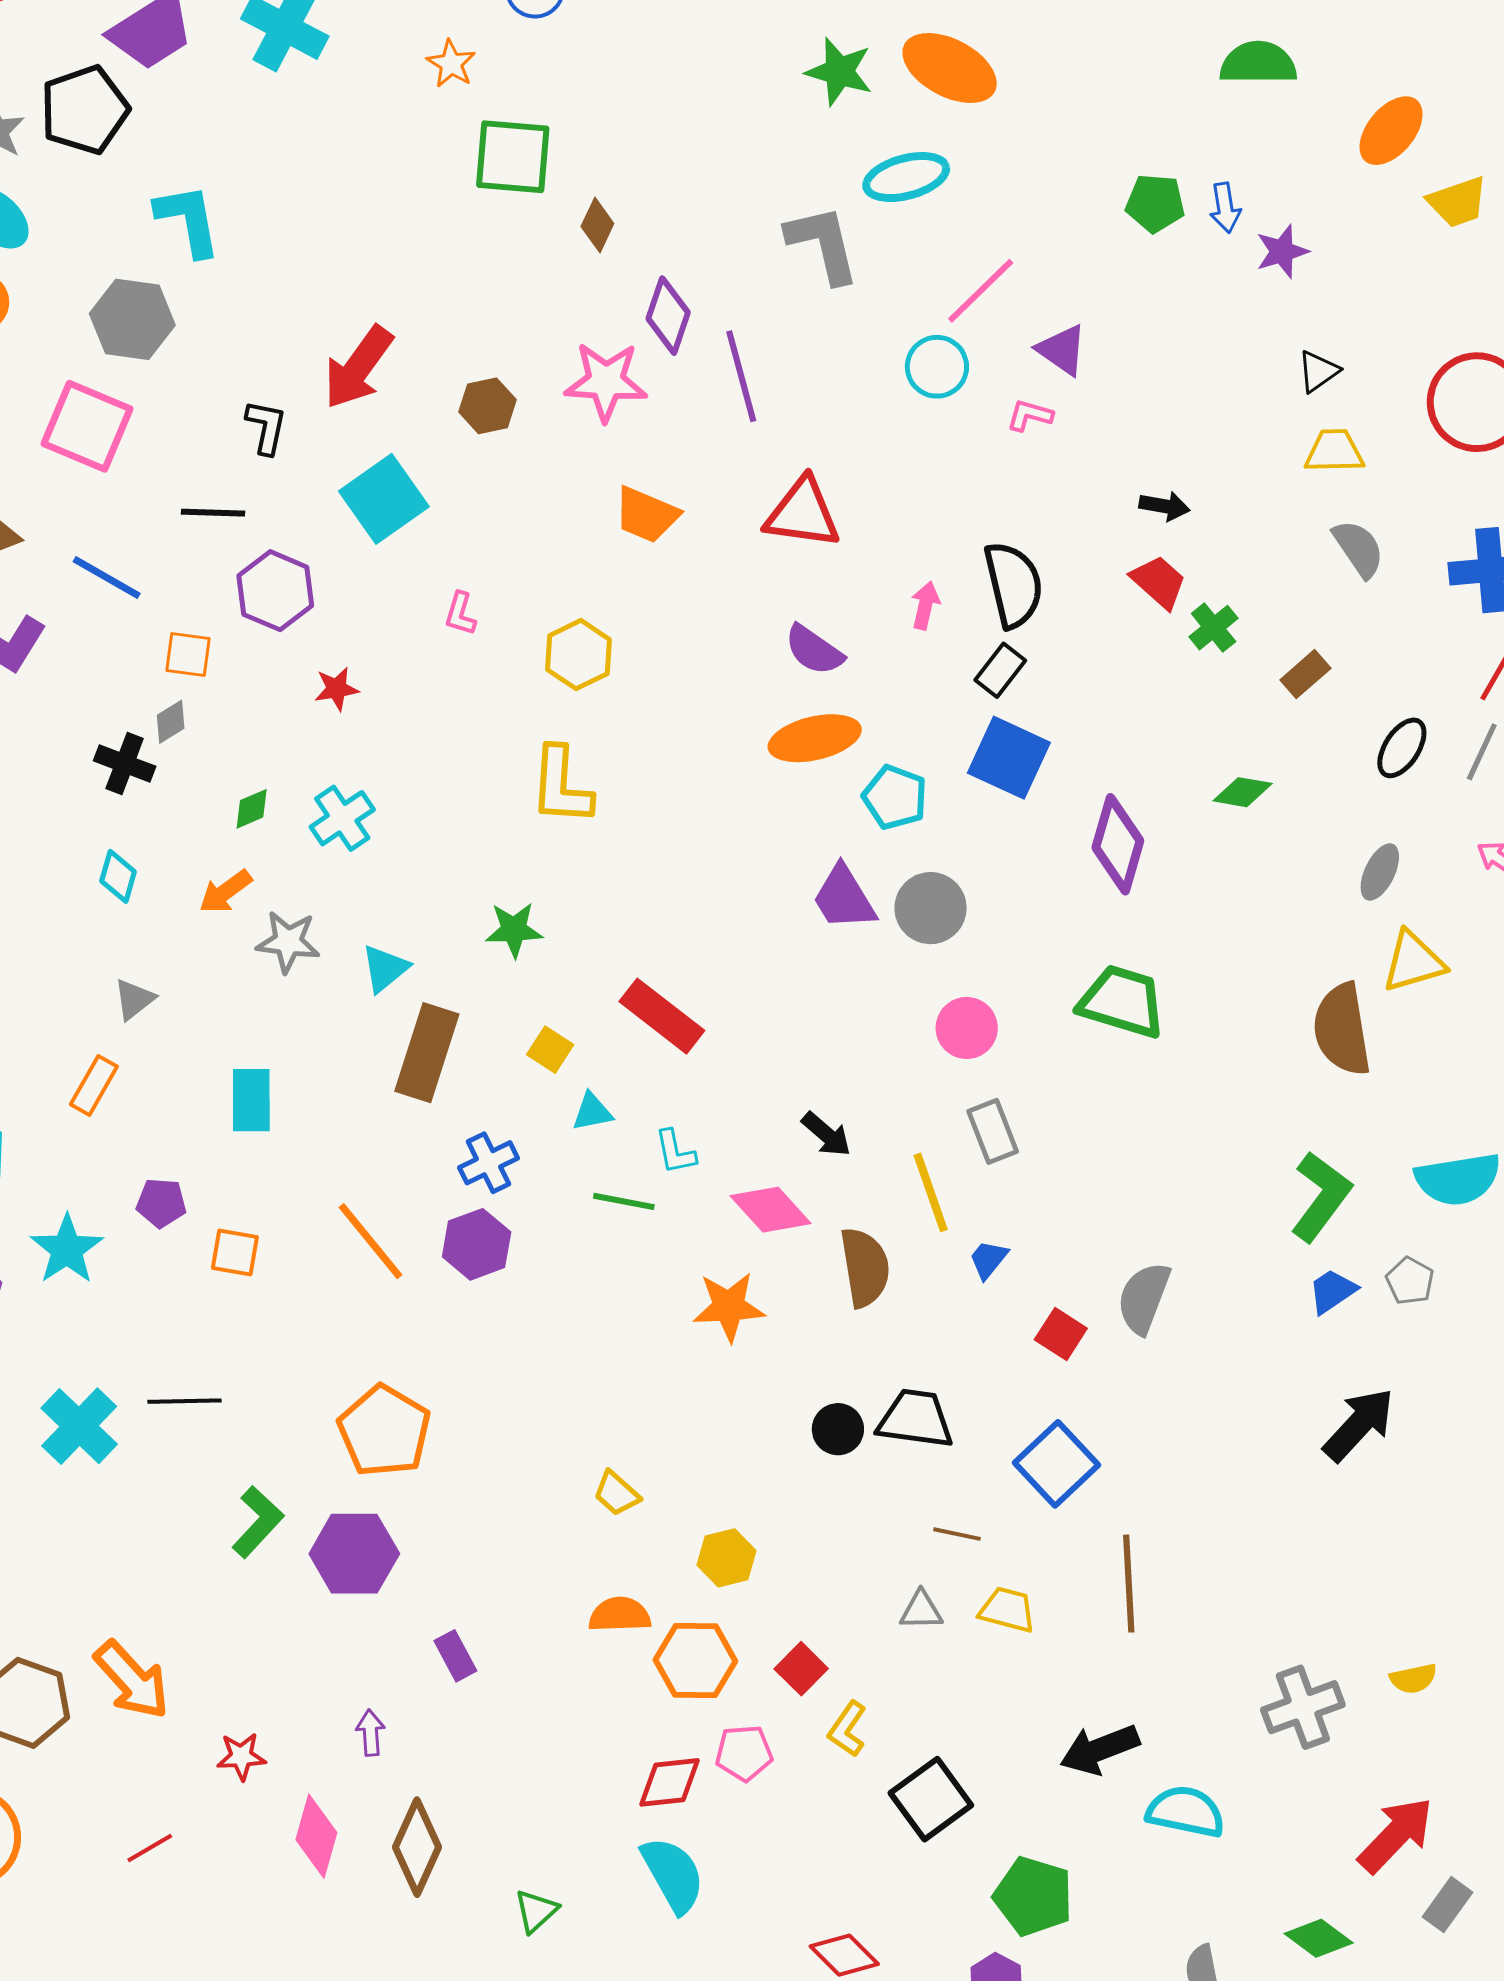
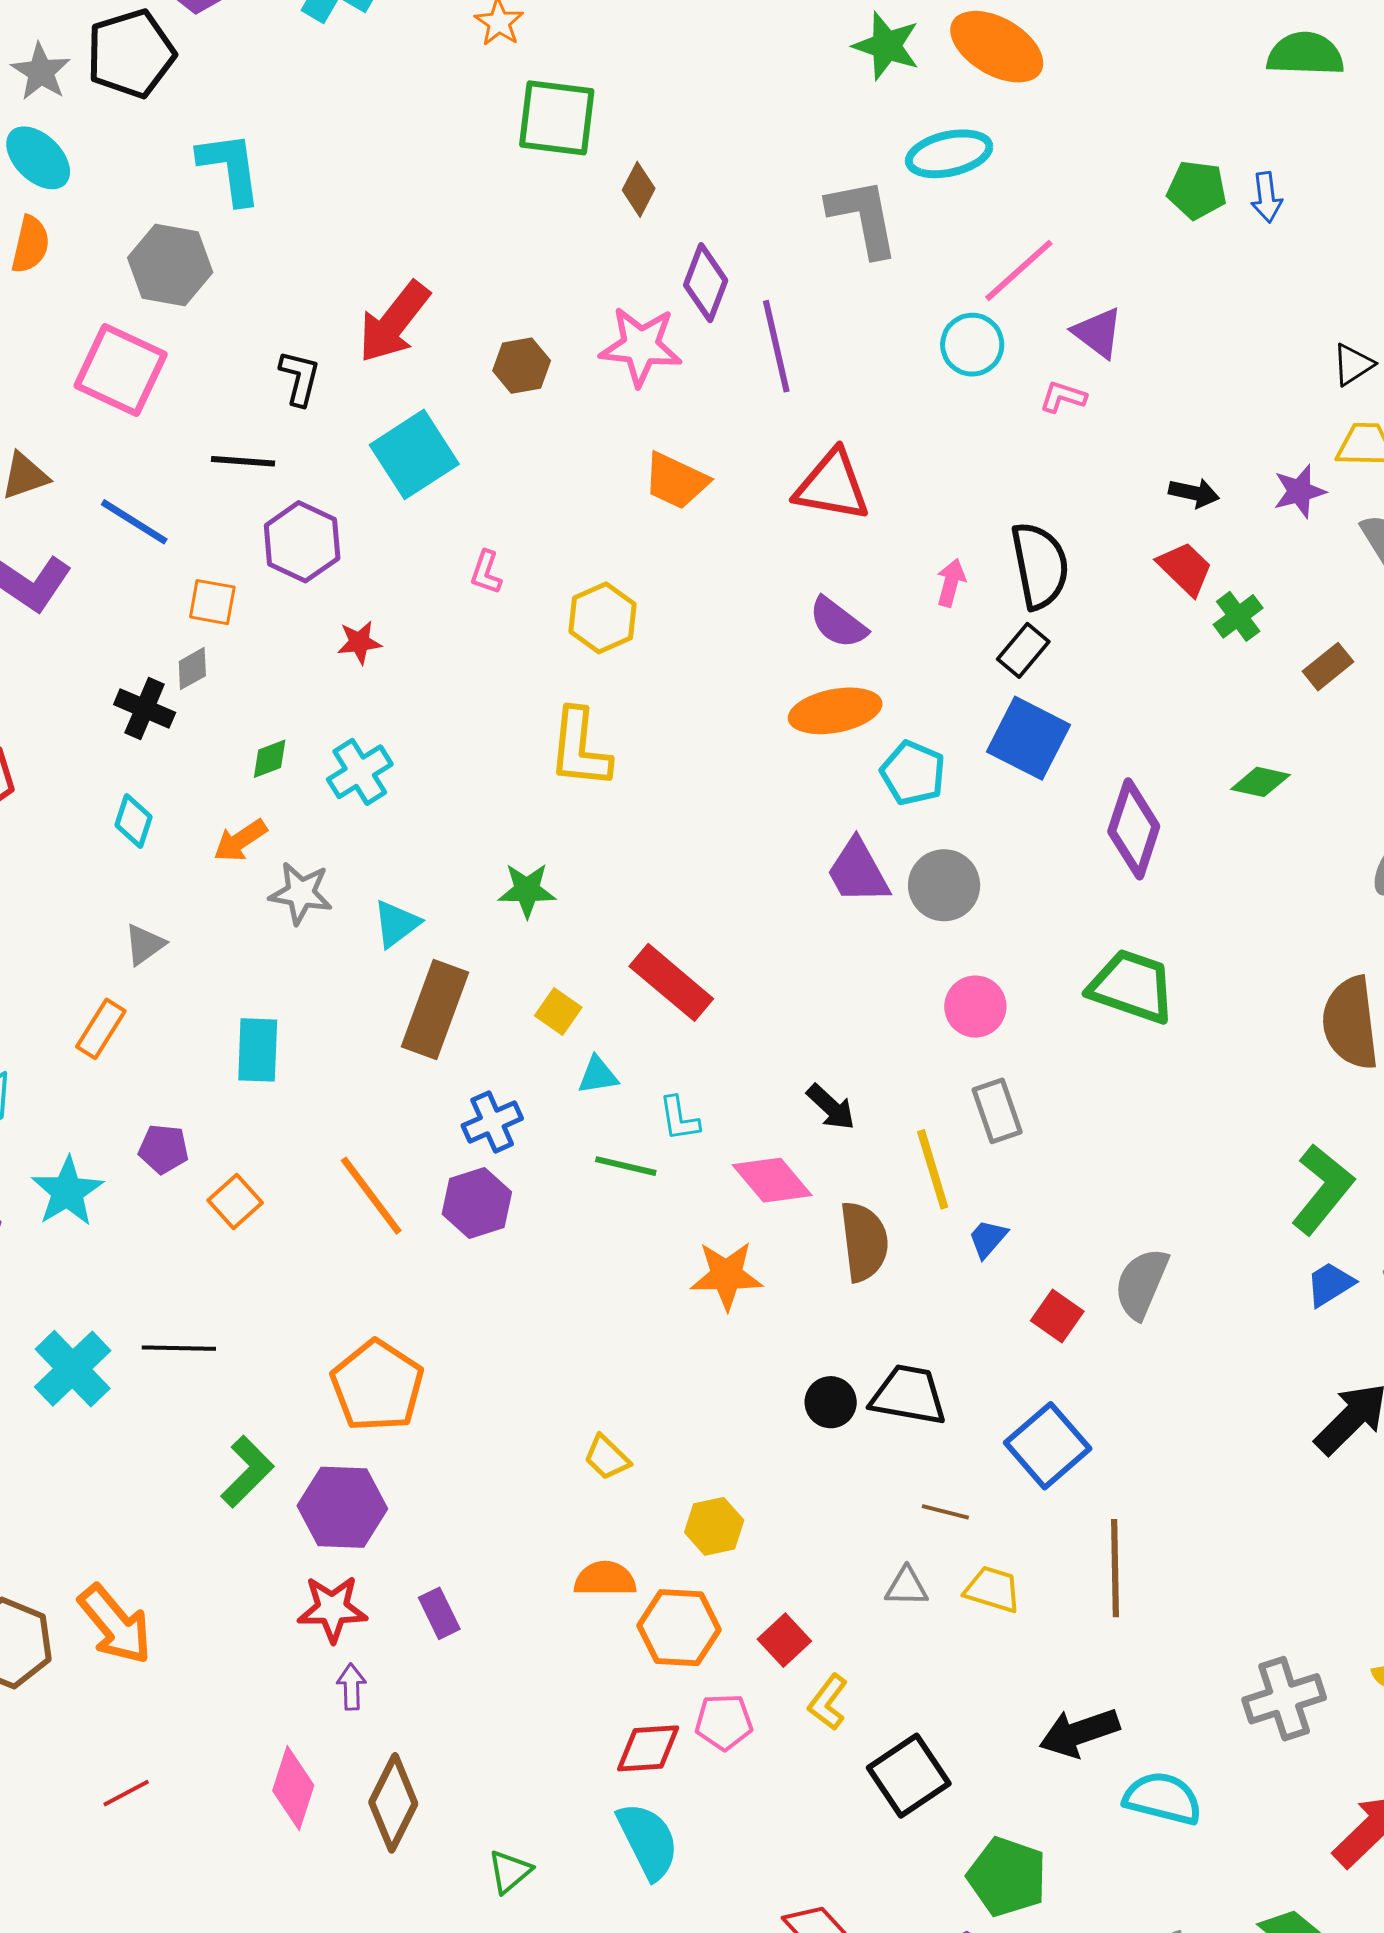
purple star: (1282, 251) -> (1299, 491), moved
orange square: (235, 1253) -> (235, 1201), turned 36
red star: (241, 1756) -> (332, 1609), moved, size x1.4

